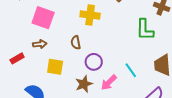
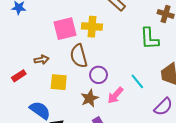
pink square: (43, 18) -> (65, 29), moved, turned -30
brown semicircle: (76, 43) -> (79, 56), size x1.6

